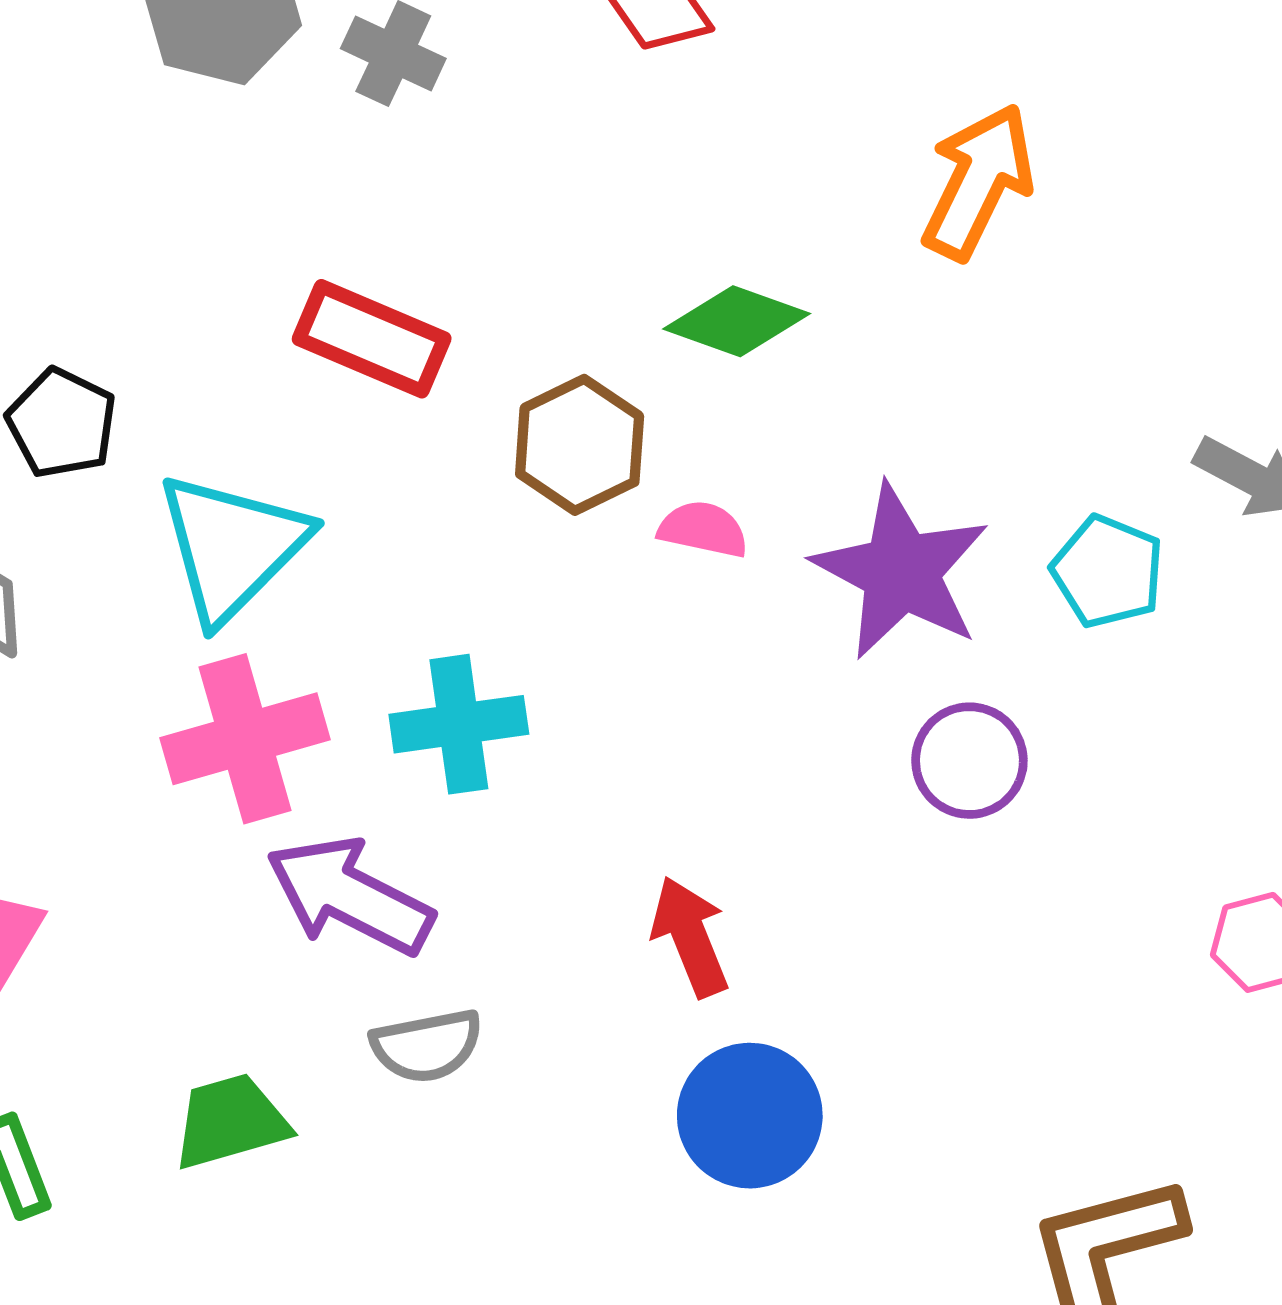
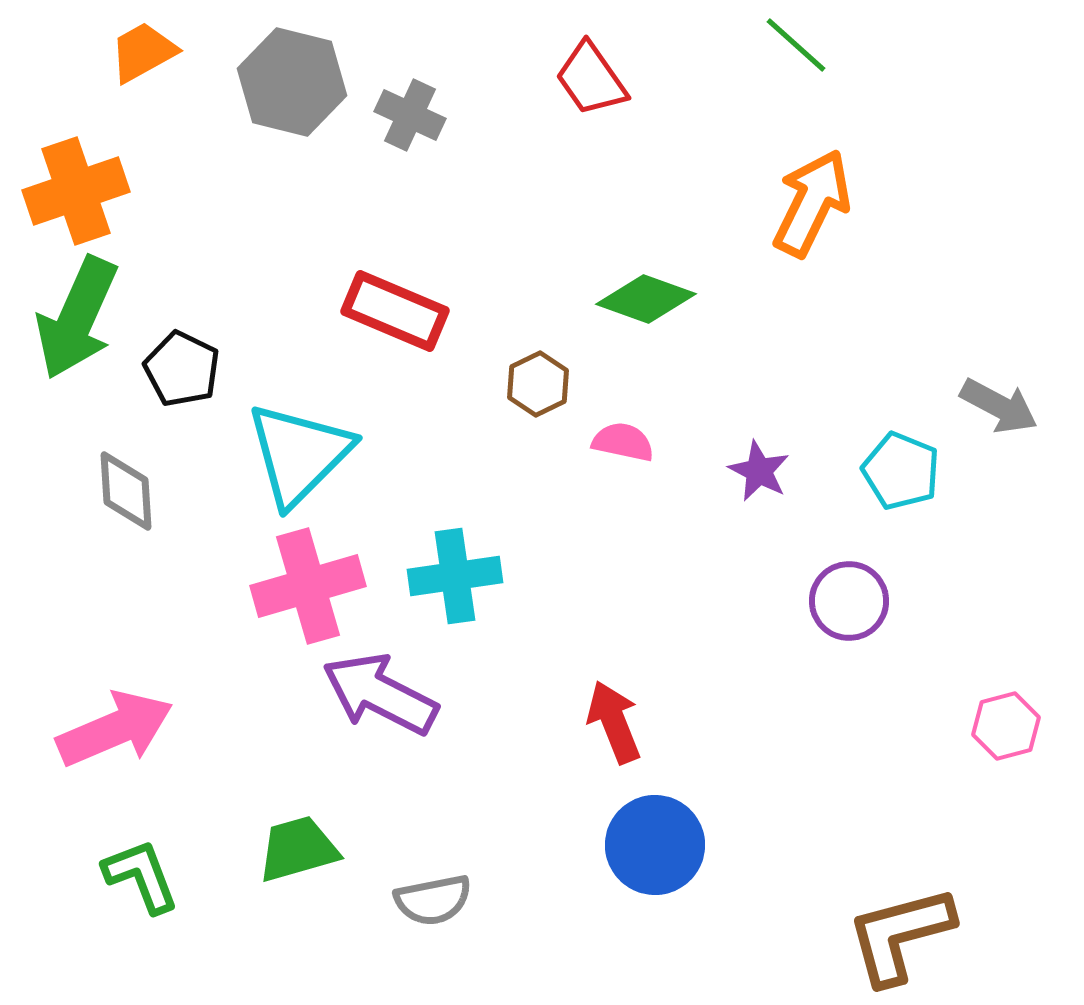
brown hexagon: (580, 445) -> (538, 384), size x0.7
purple star: (901, 571) -> (759, 471), size x0.5
purple circle: (969, 761) -> (849, 601), moved
gray semicircle: (427, 1046) -> (433, 900), moved

